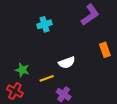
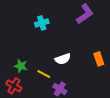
orange rectangle: (105, 50) -> (99, 59), moved
yellow line: (47, 78) -> (44, 74), turned 48

